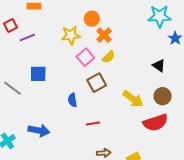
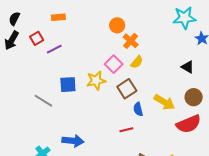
yellow star: (71, 35) -> (96, 81), moved
blue semicircle: (72, 100) -> (138, 109), moved

